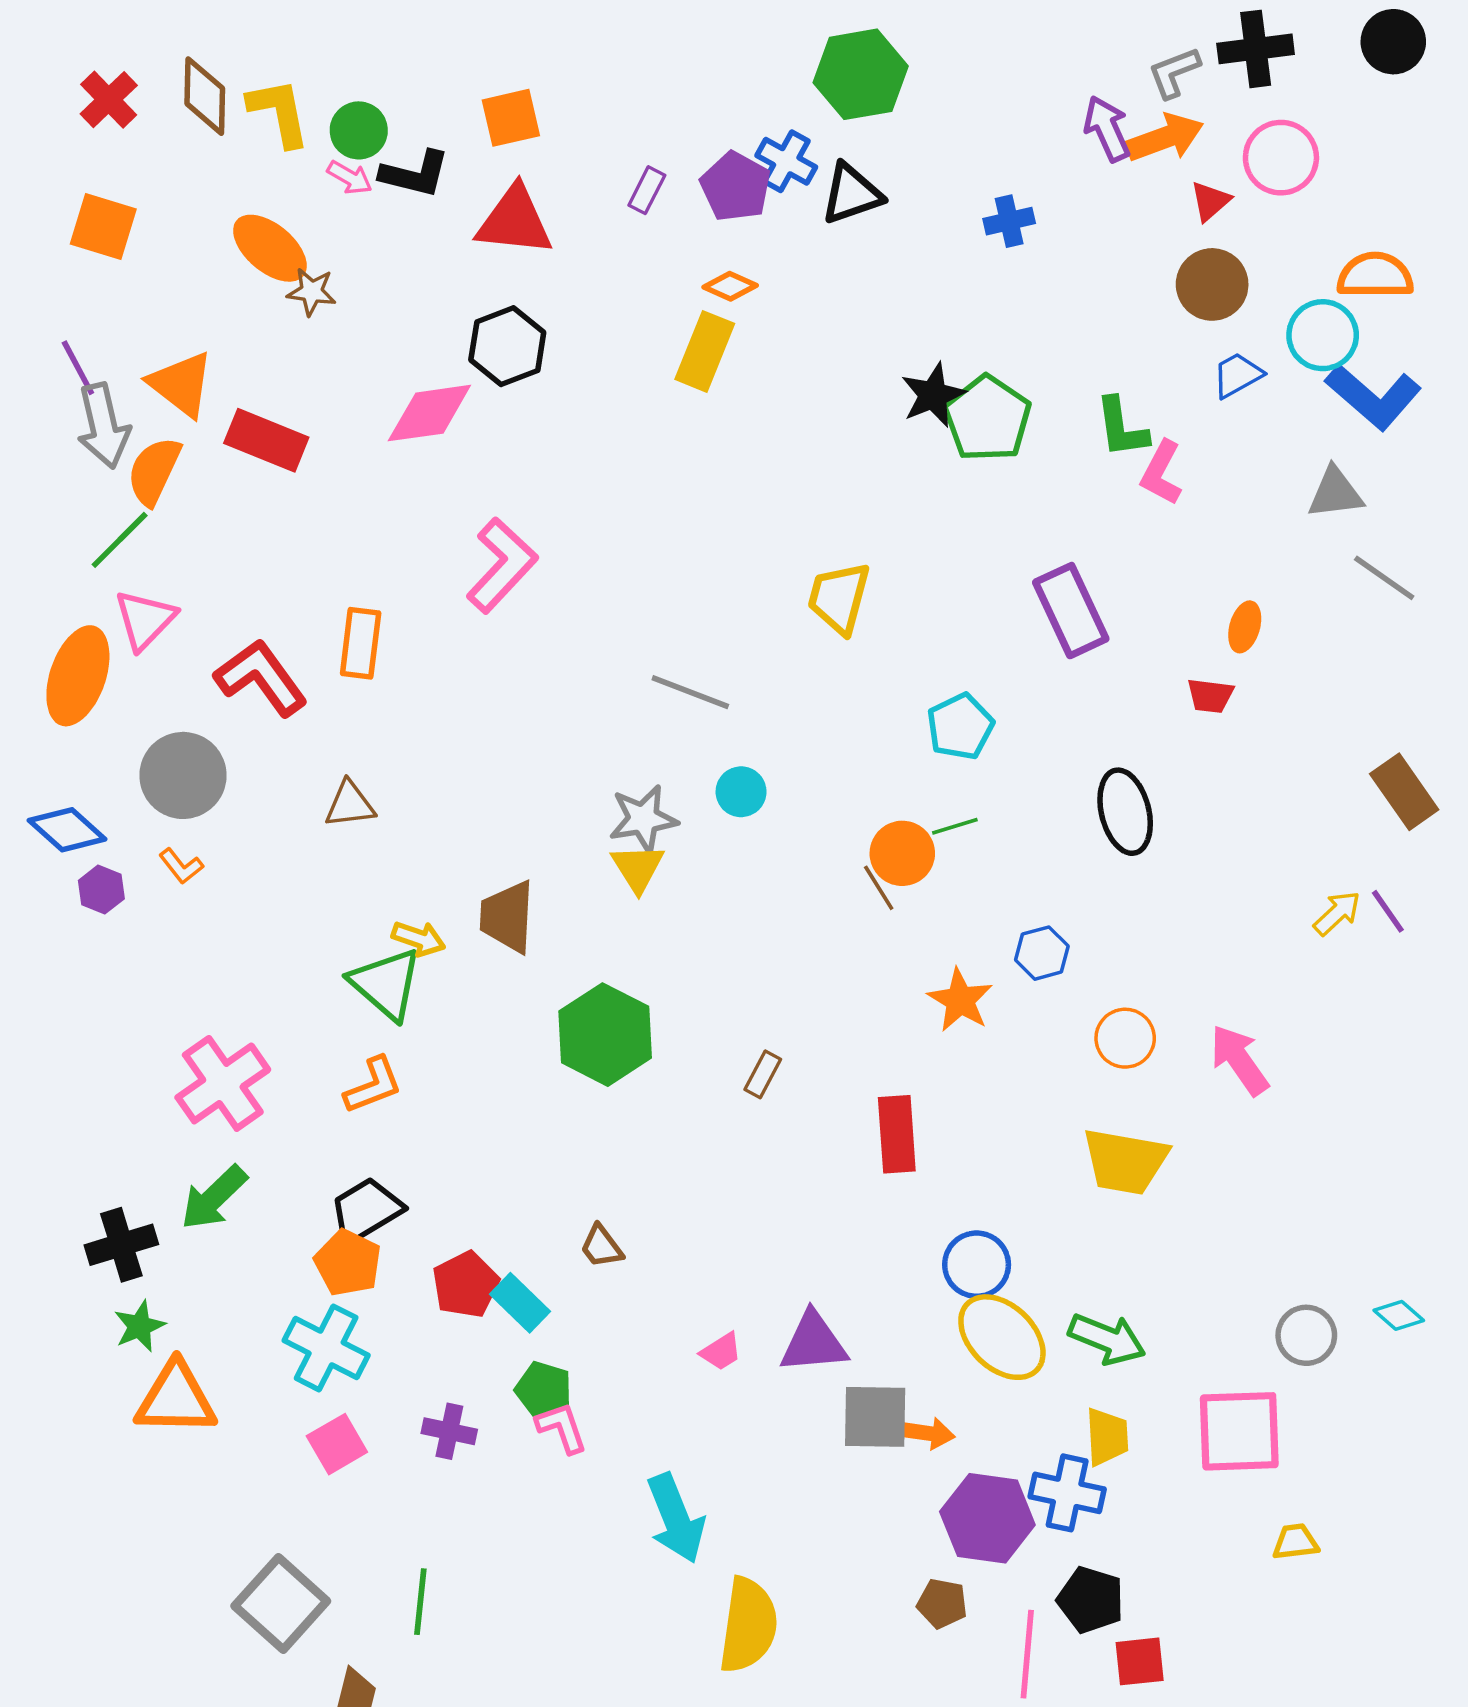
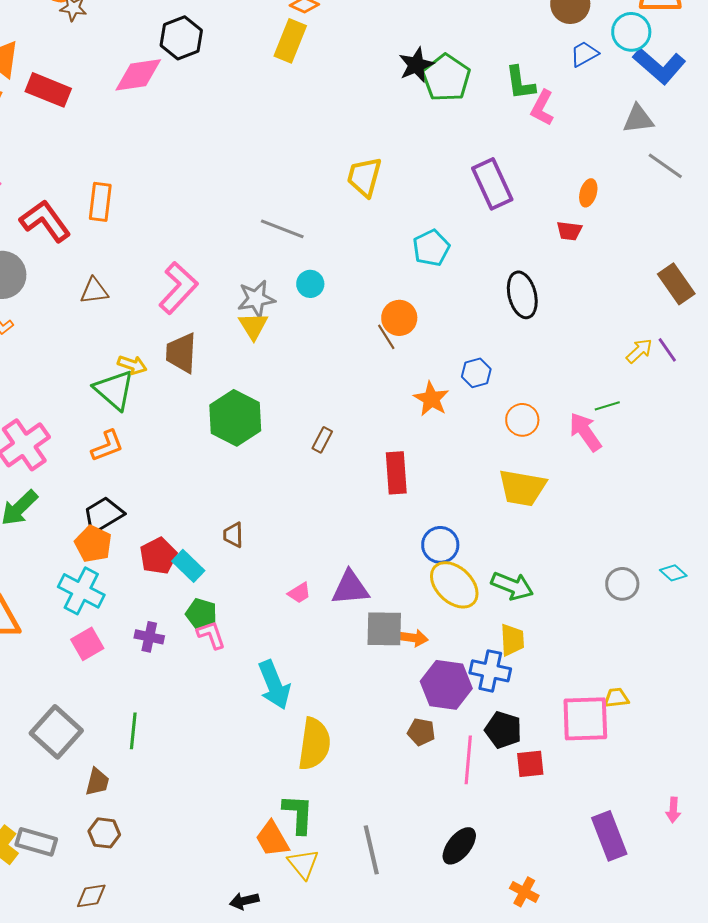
pink L-shape: (502, 565) -> (178, 288), moved
green line: (955, 826) -> (607, 406), moved
brown trapezoid: (602, 1247) -> (233, 535), turned 36
pink square: (1239, 1431) -> (585, 719), moved

